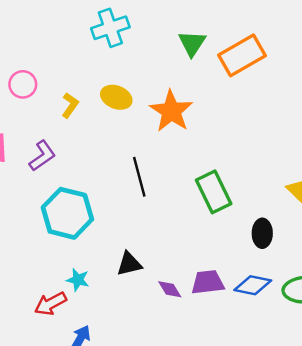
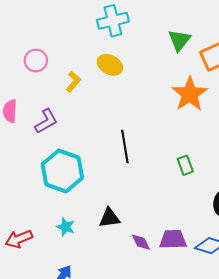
yellow ellipse: (116, 97) -> (110, 65), moved
orange star: (171, 111) -> (190, 94), moved
green rectangle: (214, 192) -> (185, 165), size x0.6
red arrow: (51, 304) -> (19, 239), moved

